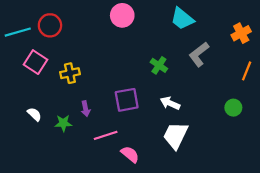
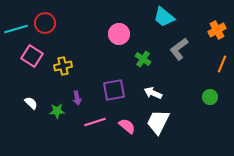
pink circle: (122, 15) -> (119, 34), moved
pink semicircle: (130, 154) -> (127, 126), moved

